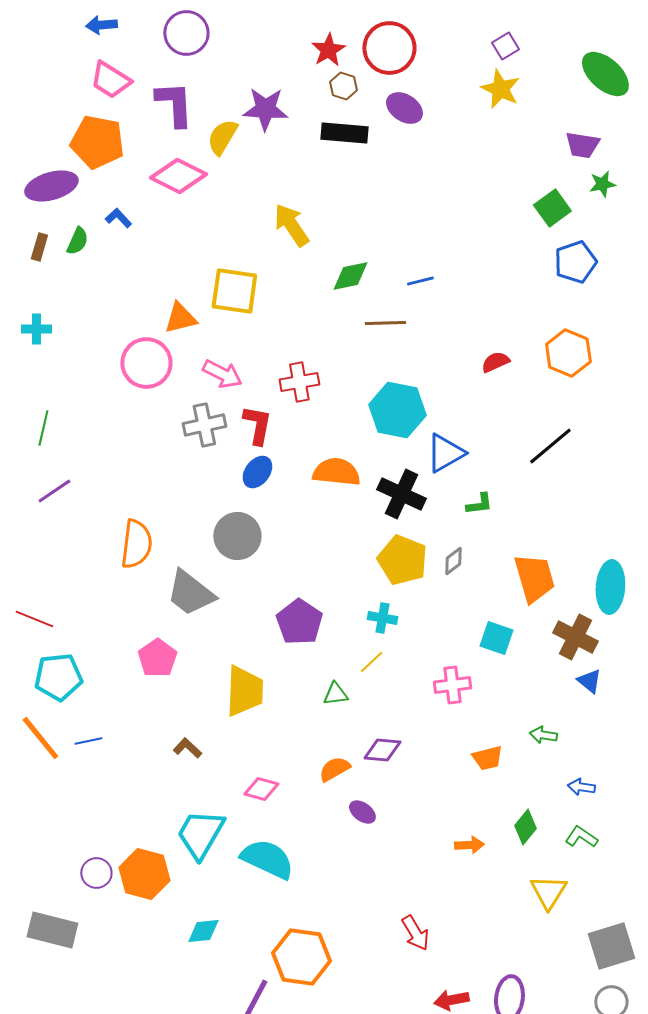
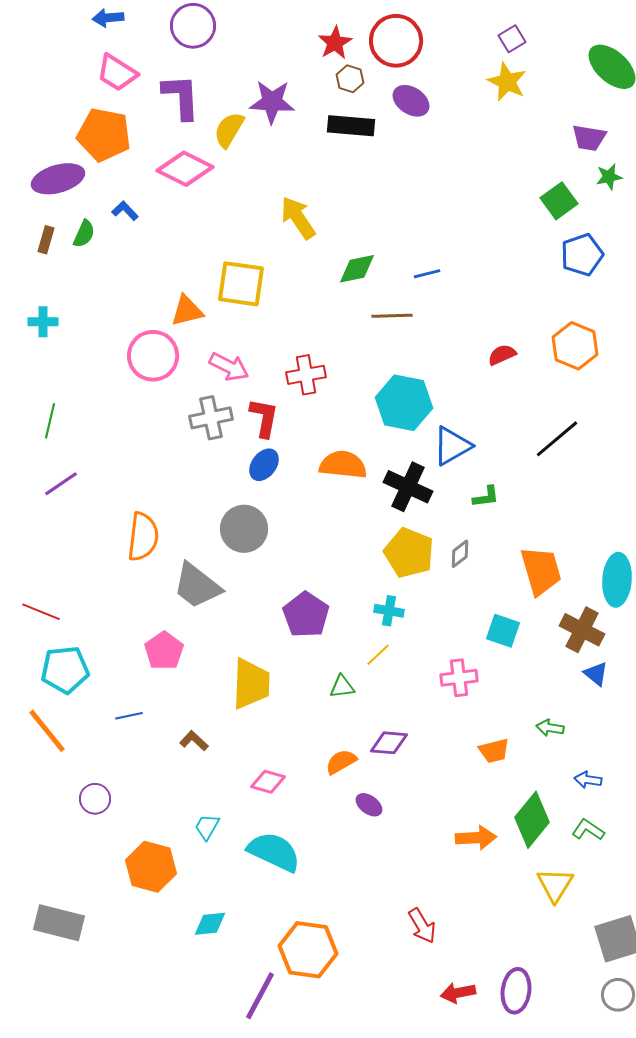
blue line: (88, 741) -> (129, 716), moved
green diamond: (525, 827) -> (532, 820), size x1.6
cyan trapezoid: (200, 834) -> (207, 827), size x0.5
orange arrow: (469, 845) -> (476, 838), size x1.4
purple circle: (96, 873) -> (95, 799), moved

